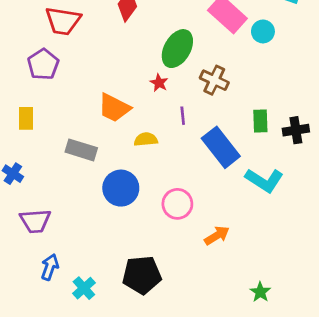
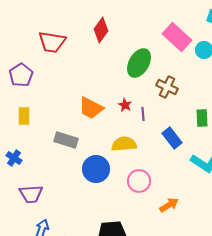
purple pentagon: (43, 64) -> (21, 75), moved
red star: (159, 83) -> (125, 105), moved
yellow semicircle: (146, 139) -> (124, 144), moved, size x1.4
blue rectangle: (221, 147) -> (172, 138), size x0.7

